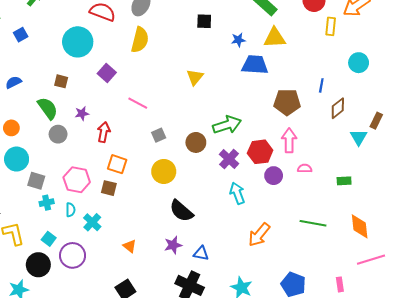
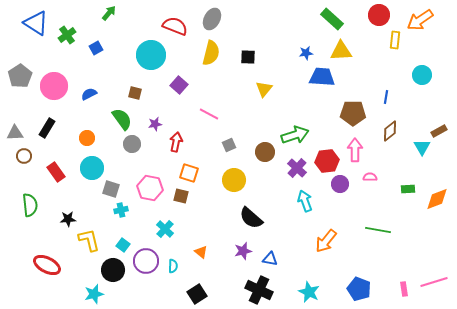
black square: (204, 21) -> (248, 57), moved
brown diamond: (338, 108) -> (390, 131), moved
brown rectangle: (376, 121) -> (439, 131), turned 35
cyan semicircle: (70, 210) -> (173, 266), moved
orange diamond: (360, 226) -> (437, 199), moved, turned 75
pink line: (371, 260) -> (434, 282), moved

